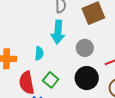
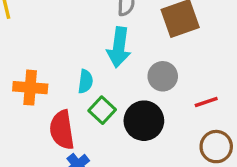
black circle: (87, 78) -> (144, 121), moved
green square: (51, 80) -> (102, 110), moved

